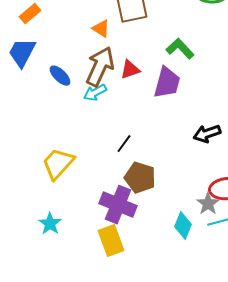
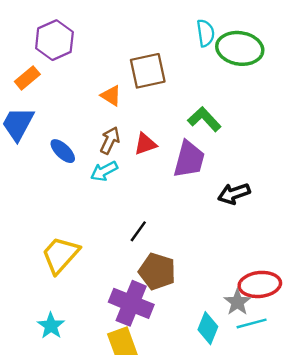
brown arrow: (100, 67) -> (110, 140), size x0.6
black arrow: (207, 134) -> (234, 194), moved

